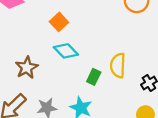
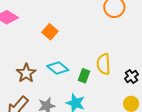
cyan diamond: (66, 51) -> (58, 68), moved

